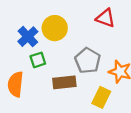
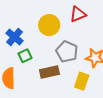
red triangle: (105, 18) -> (78, 14), turned -36
yellow circle: (55, 28) -> (49, 25), moved

